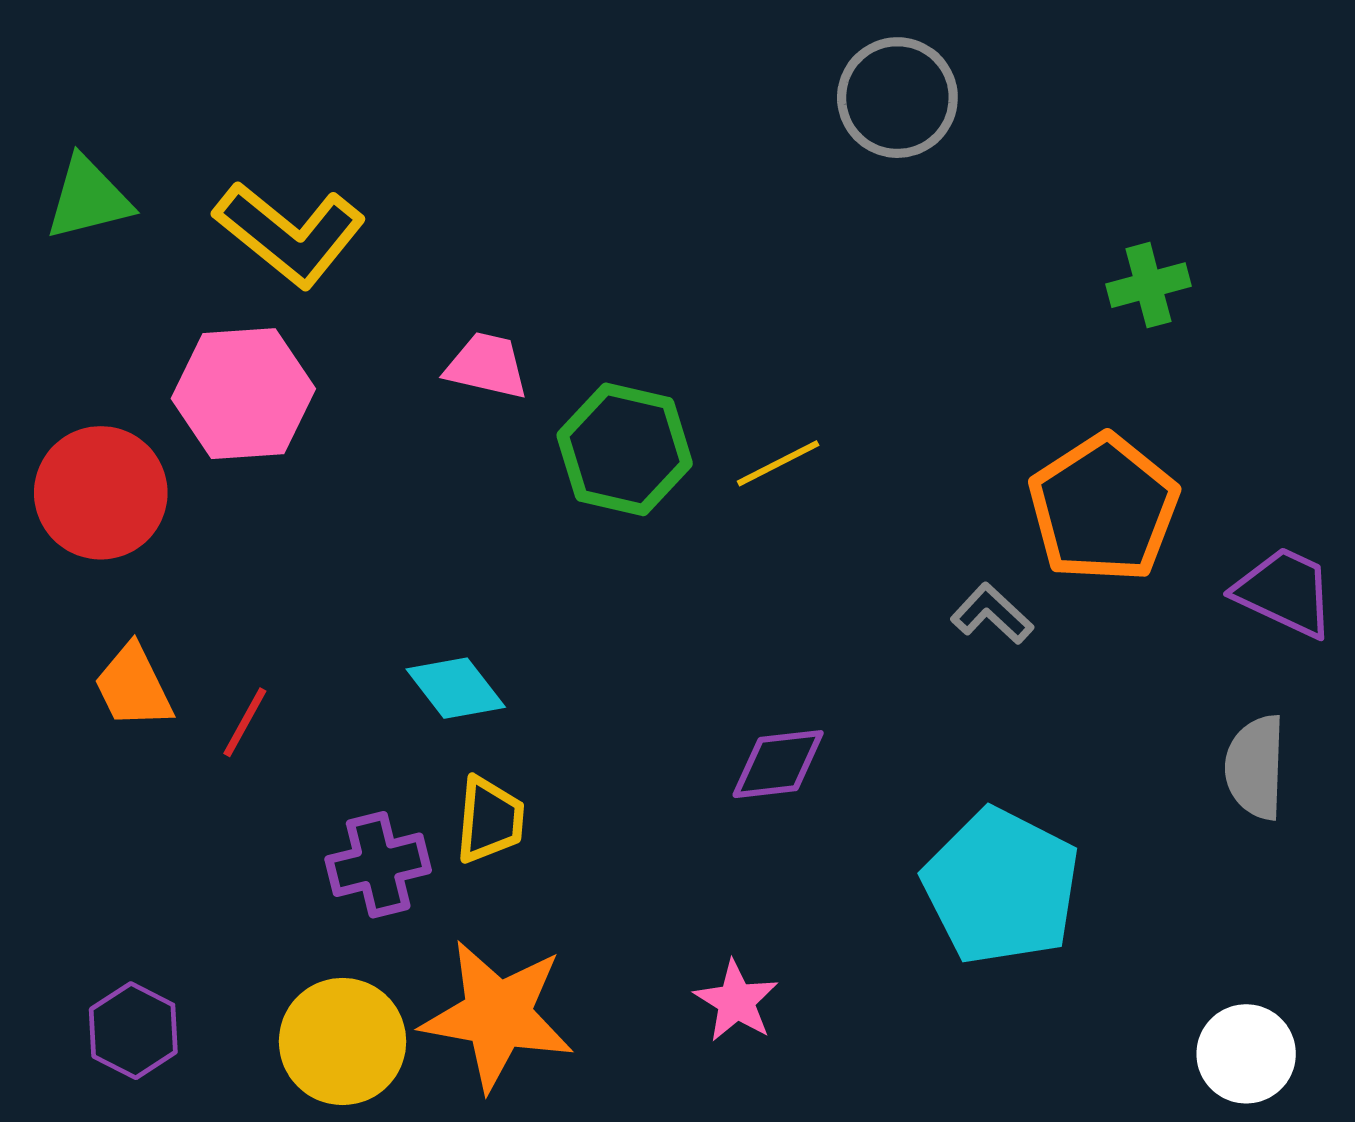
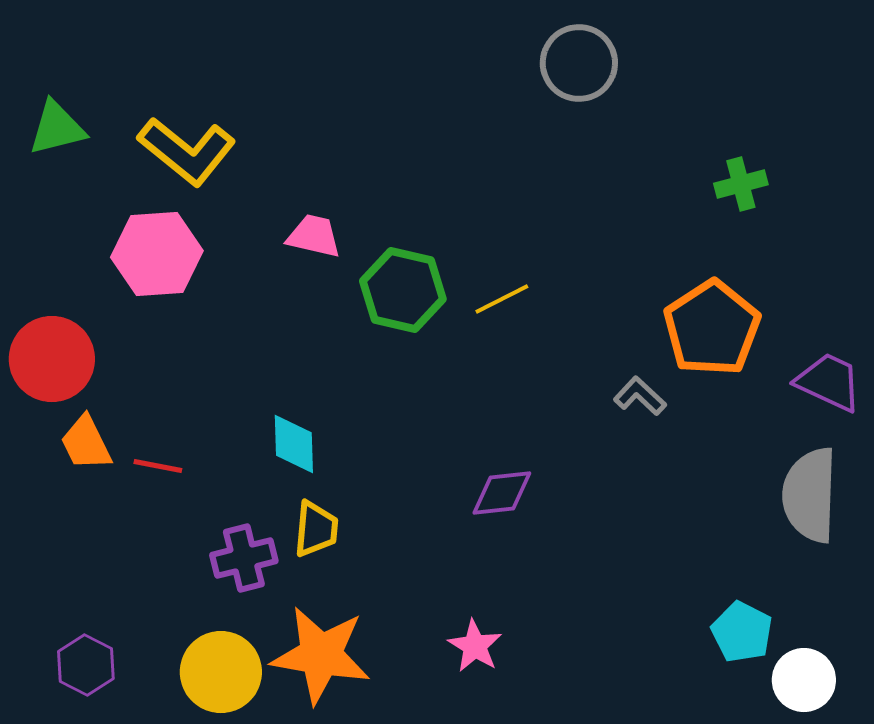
red circle: (101, 493) -> (52, 359), moved
cyan diamond: (456, 688) -> (294, 444), turned 36
red line: (245, 722) -> (158, 466), turned 72
gray semicircle: (1255, 767) -> (810, 495), size x1.4
cyan pentagon: (1001, 886) -> (742, 632), moved, size x0.6

